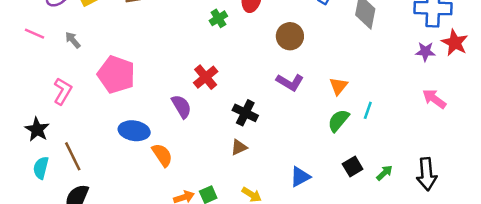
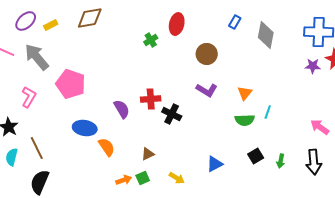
gray arrow: (73, 40) -> (37, 57), size x2.0
red cross: (206, 77) -> (151, 99), moved, turned 36
pink arrow: (434, 99) -> (320, 127), moved
green semicircle: (338, 121) -> (245, 120), turned -132
brown triangle: (239, 147) -> (148, 154), moved
green arrow: (384, 173) -> (281, 161), turned 144

